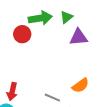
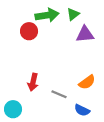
red arrow: (12, 92) -> (33, 82), moved

